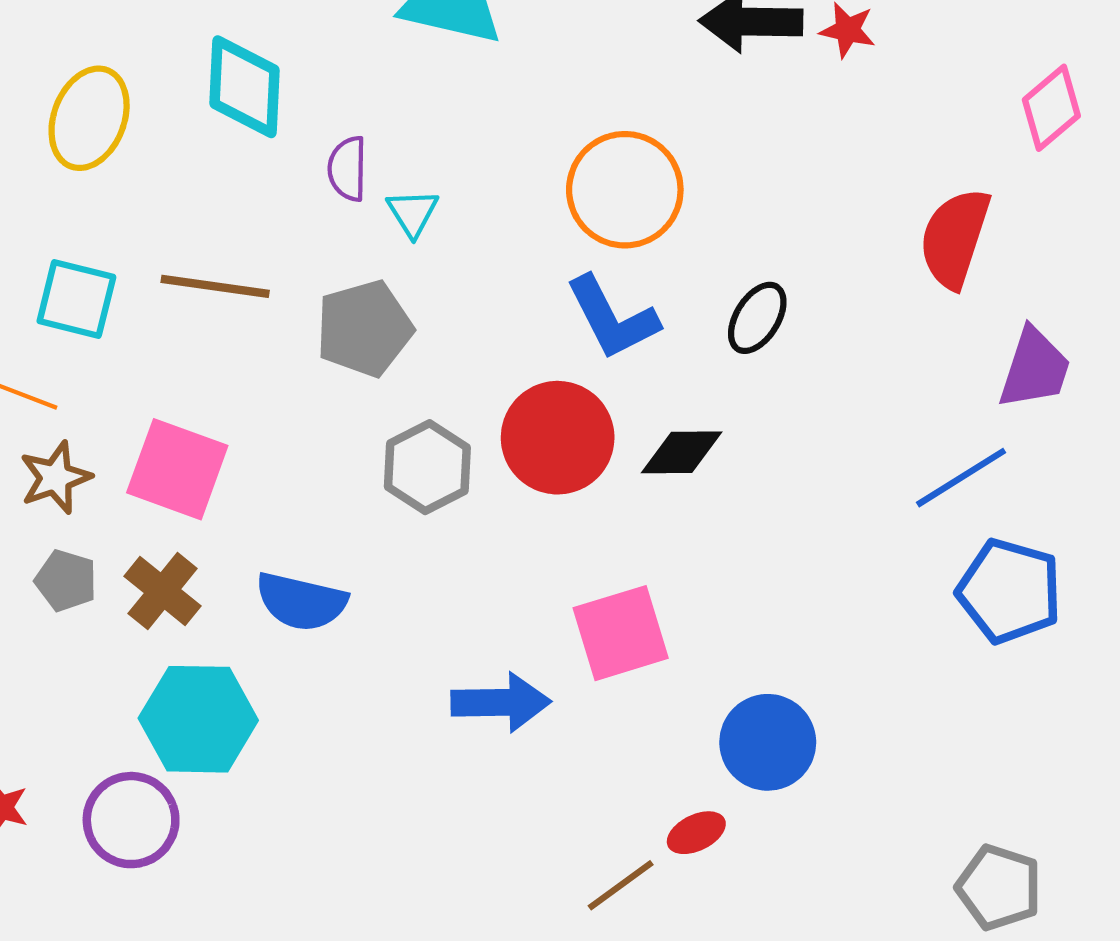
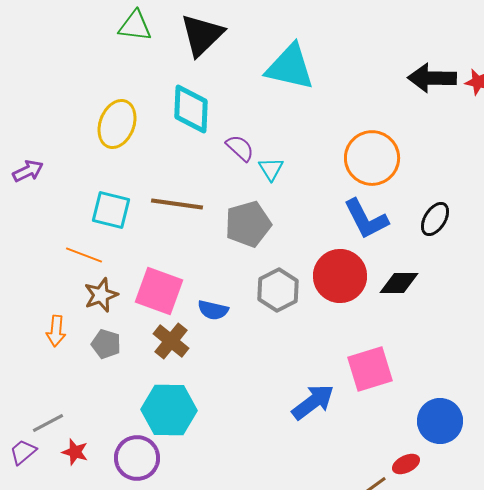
purple semicircle: (347, 169) -> (240, 148), turned 132
brown cross: (163, 591) -> (171, 341), moved
blue semicircle: (301, 602) -> (213, 310), moved, size x0.7
blue arrow: (501, 702) -> (313, 402), turned -36

